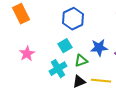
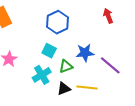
cyan square: (65, 46) -> (49, 51), turned -32

